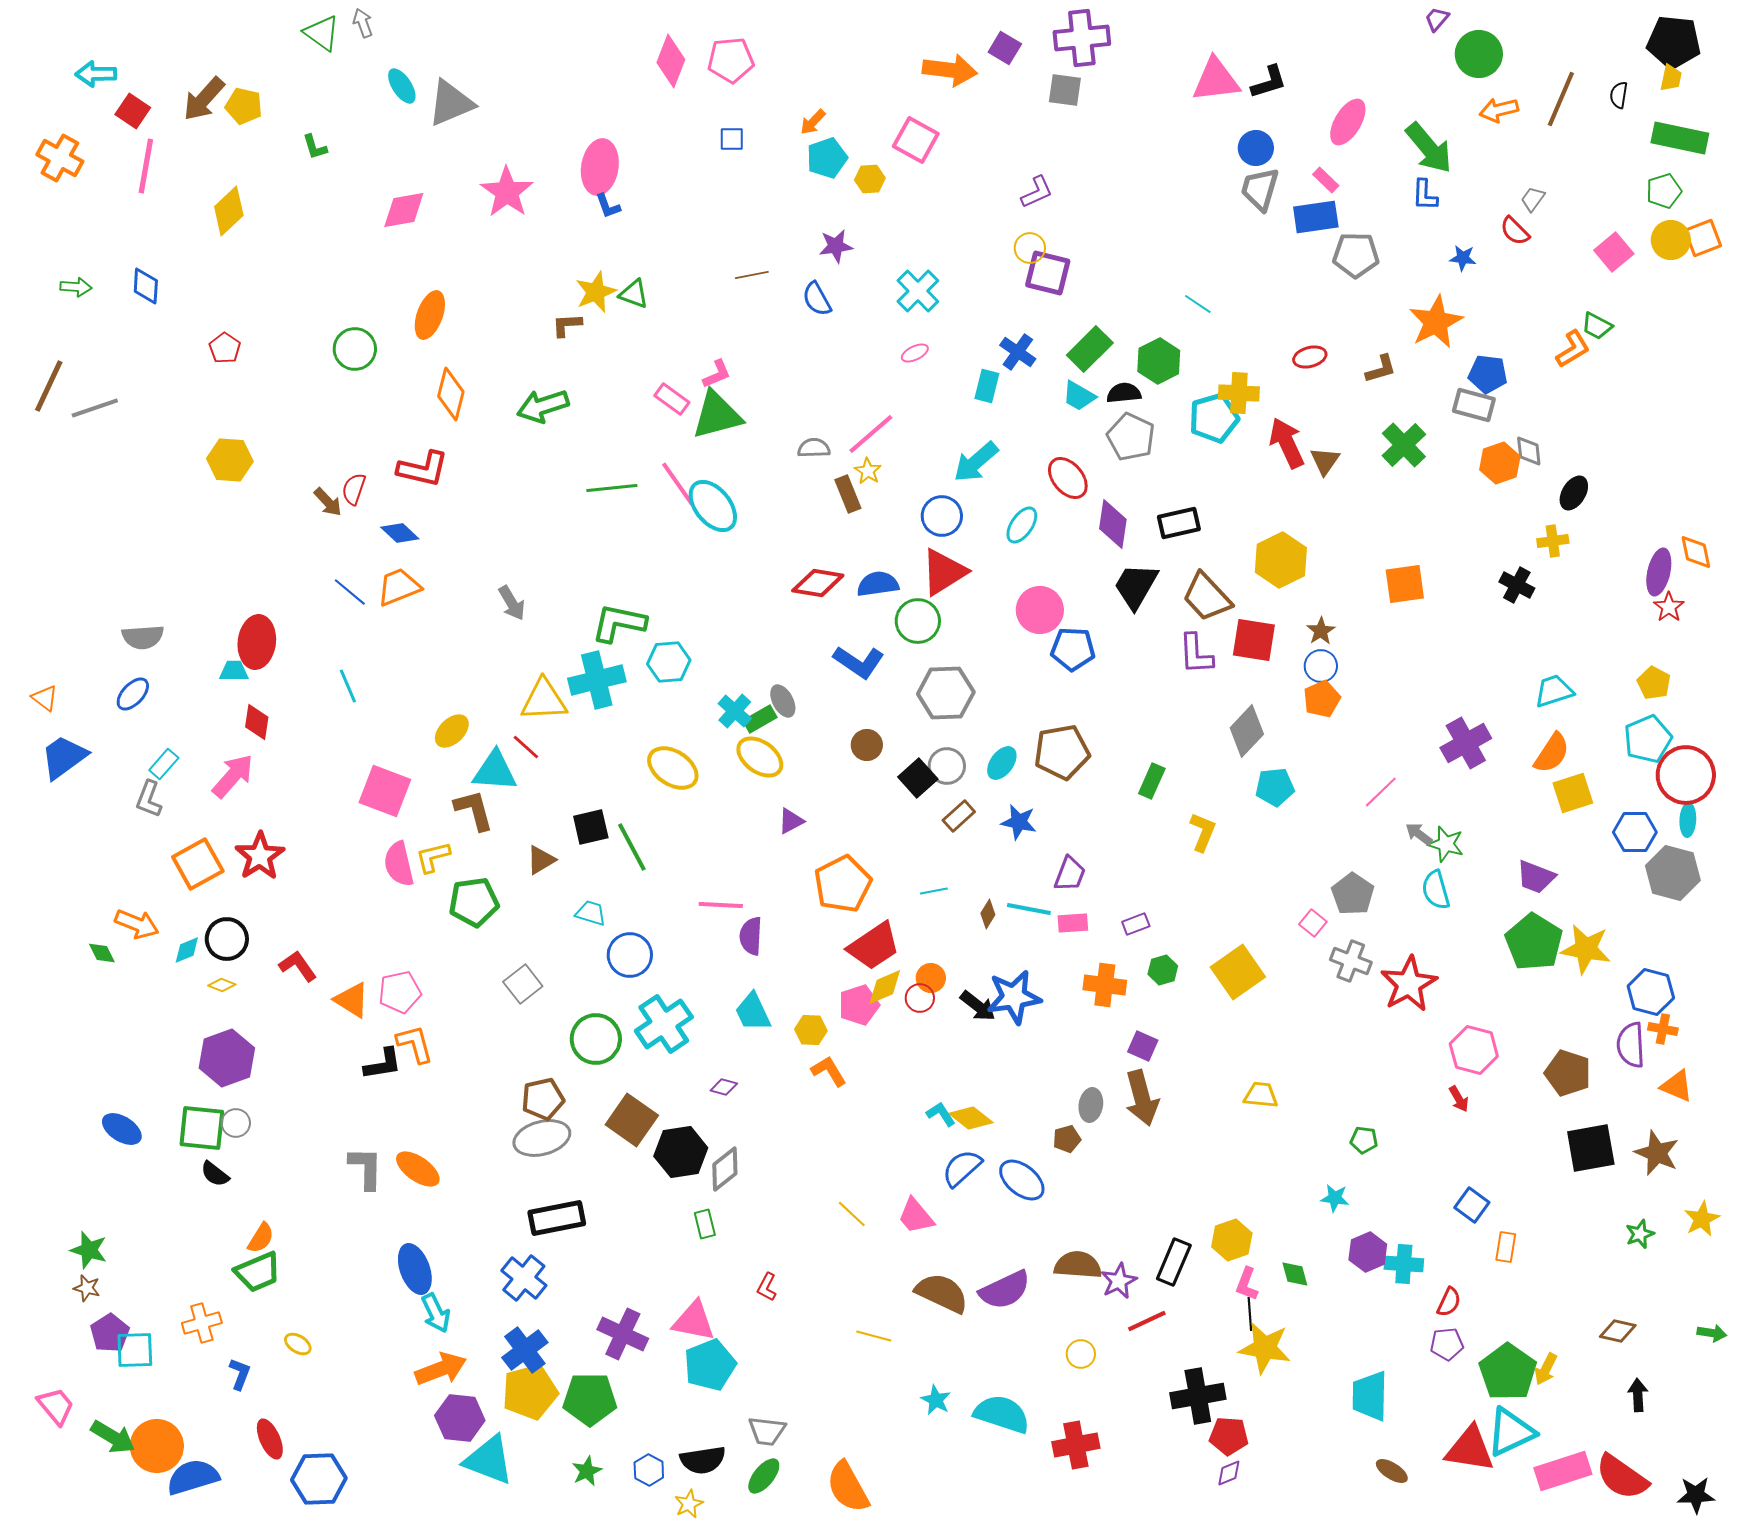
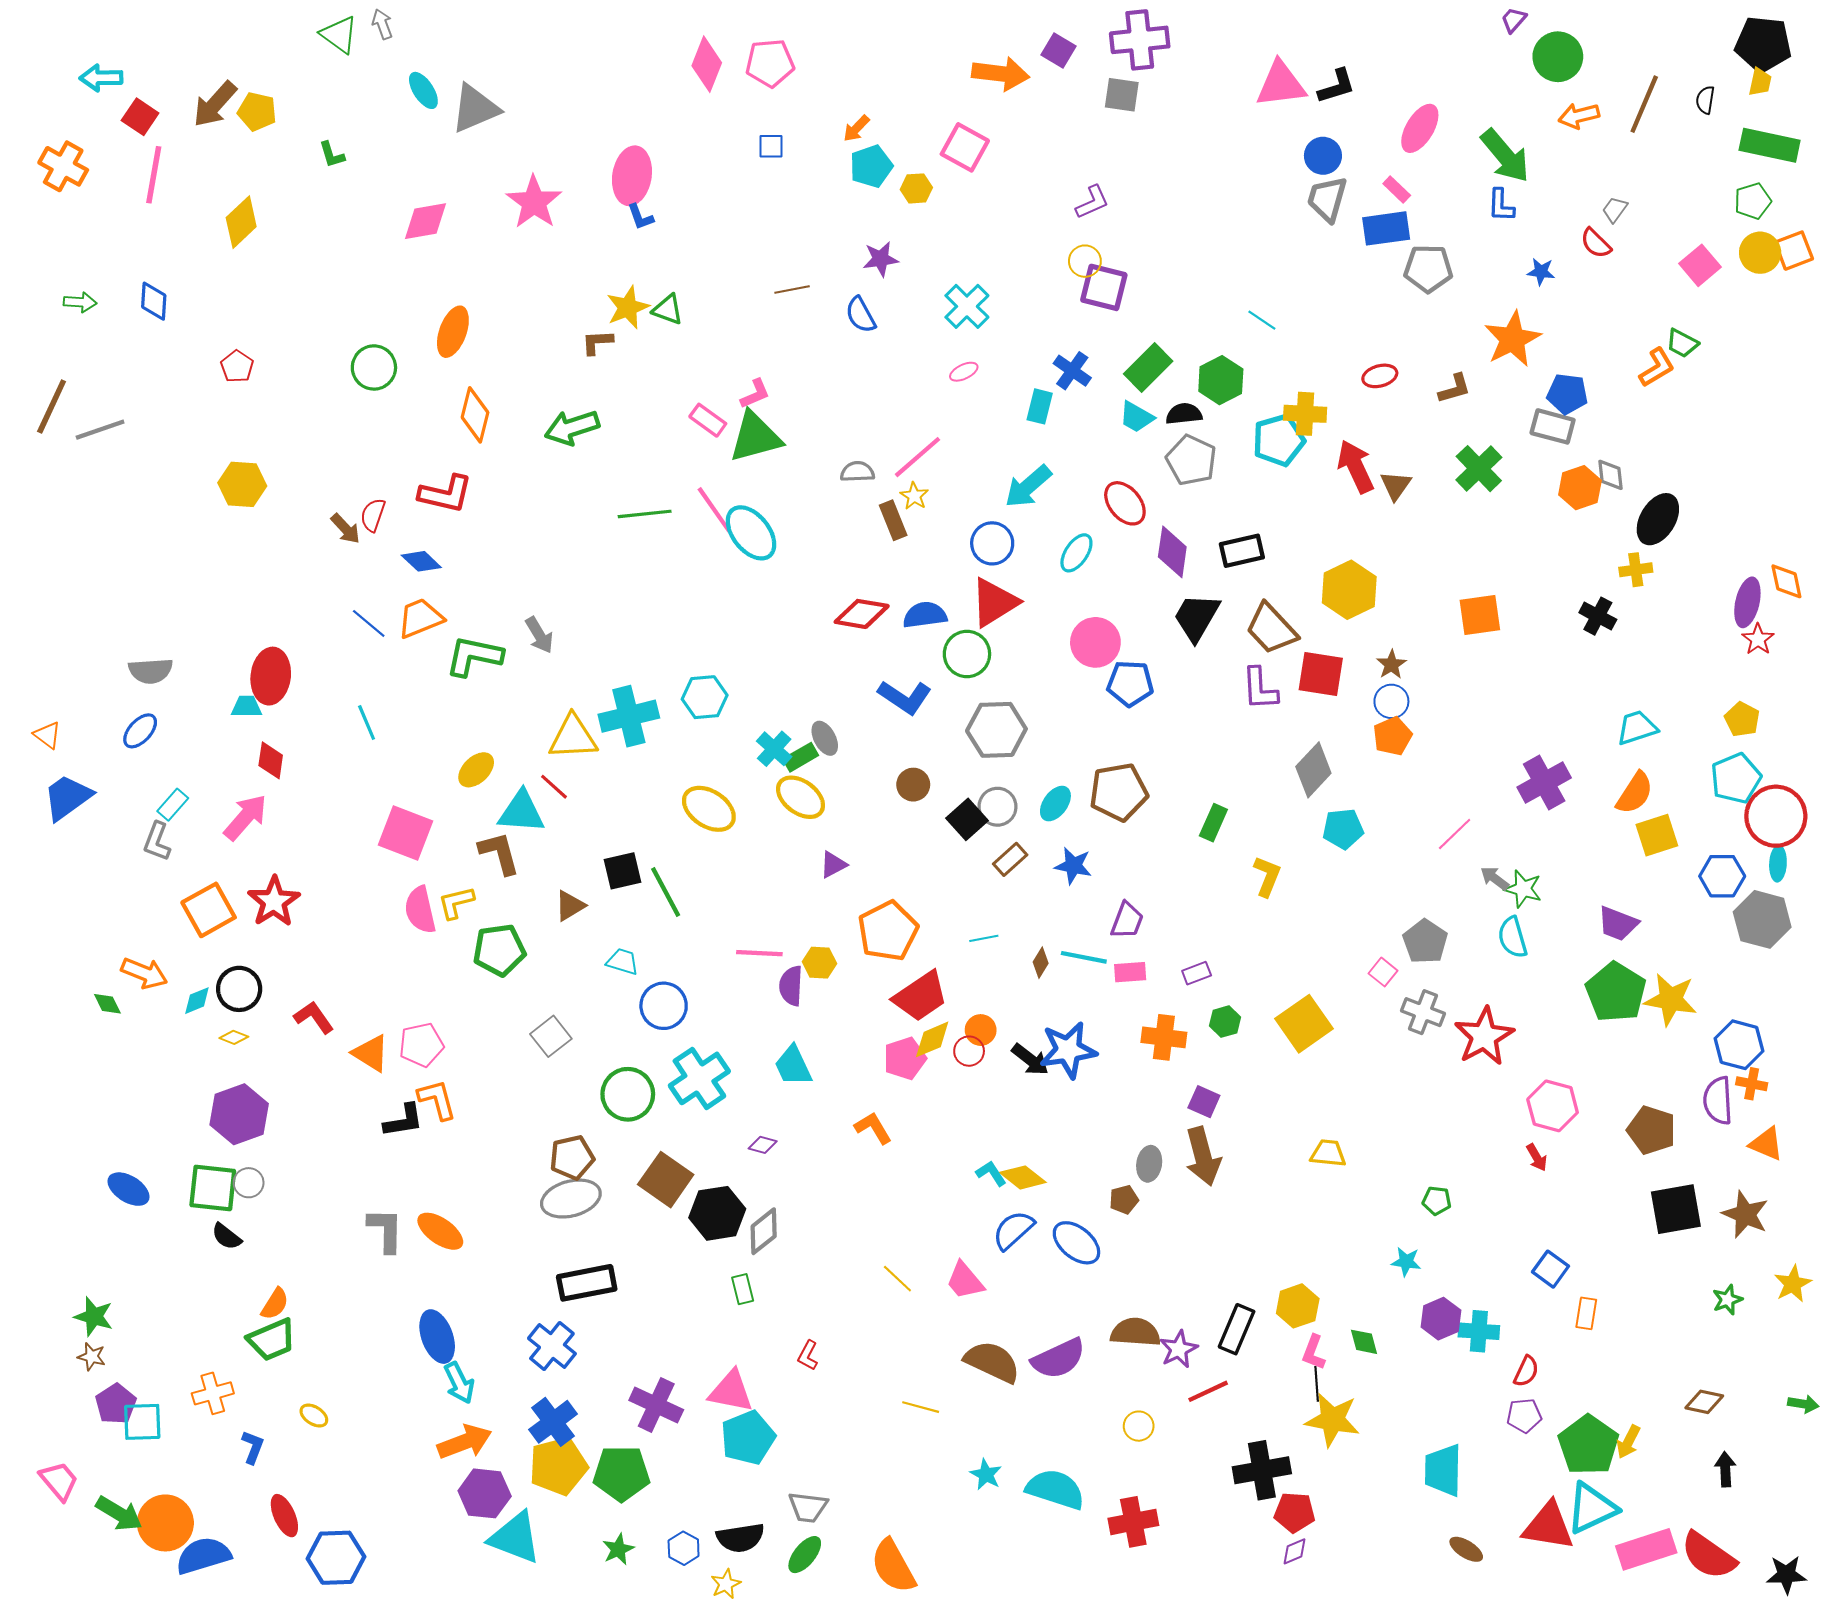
black ellipse: (1574, 493) -> (1658, 519), size x1.4
green L-shape: (619, 623) -> (474, 656), moved
yellow hexagon: (811, 1030) -> (819, 963), moved

